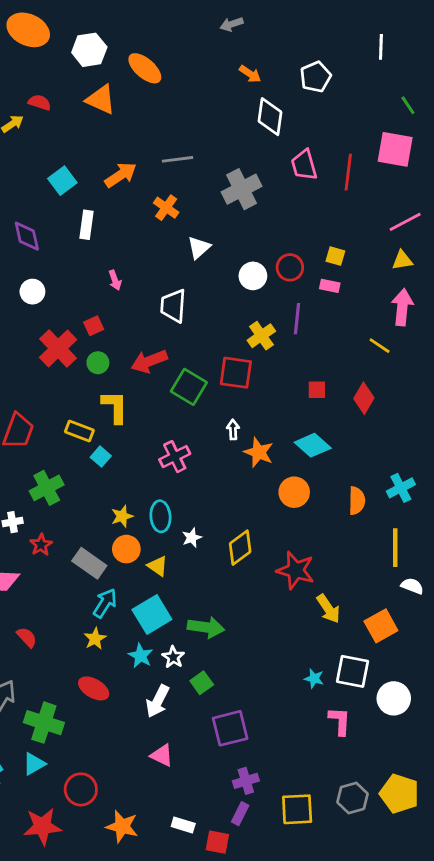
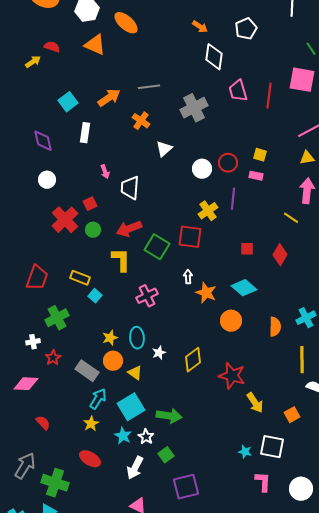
white trapezoid: (173, 306) -> (130, 188), moved
yellow L-shape: (115, 407) -> (121, 260), moved
orange square: (381, 626) -> (292, 415), size x0.7
white circle: (394, 698) -> (301, 489), moved

